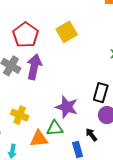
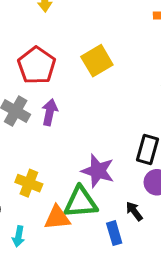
purple arrow: (34, 67) -> (50, 112), size x0.7
green triangle: (55, 128) -> (81, 202), size x1.4

